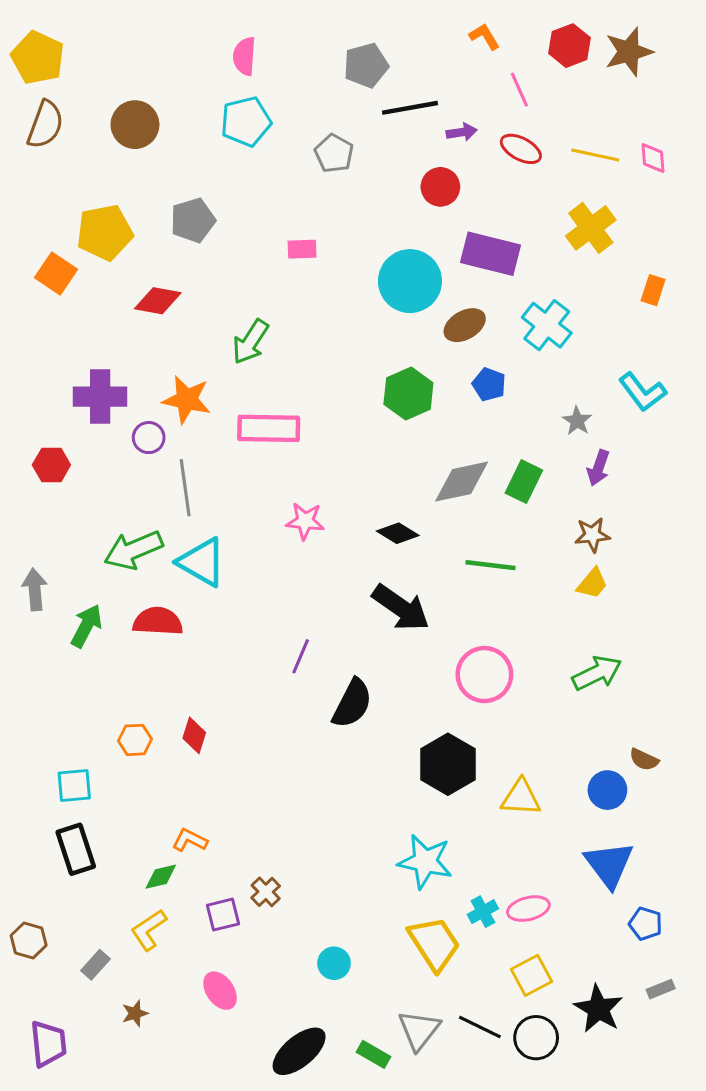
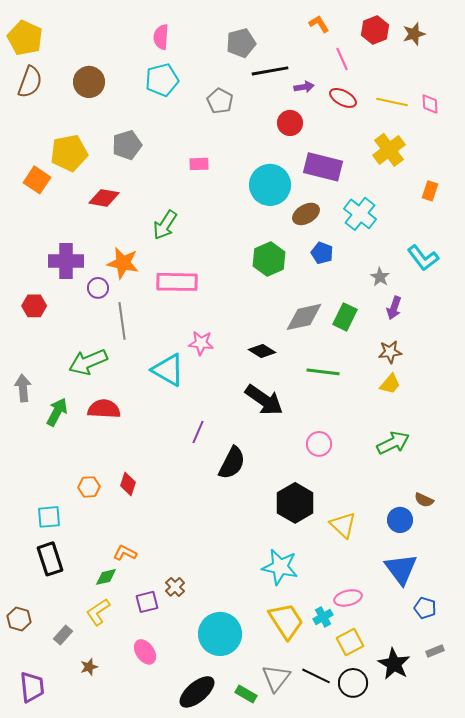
brown star: (629, 52) -> (414, 34), size x0.7
cyan triangle: (202, 562) -> (168, 370), moved
pink circle: (484, 675) -> (319, 444), size x0.7
yellow triangle: (521, 798) -> (343, 525), turned 40
cyan cross: (483, 912) -> (323, 617), moved
cyan circle: (334, 963) -> (220, 634), size x2.0

